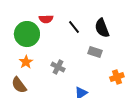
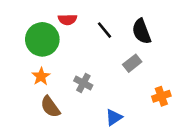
gray rectangle: (95, 52) -> (132, 63), turned -56
brown semicircle: (19, 85) -> (50, 107), moved

